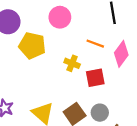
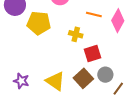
red square: (95, 78) -> (93, 53), moved

